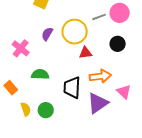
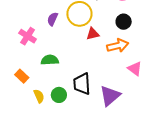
orange arrow: (100, 76) -> (118, 46), moved
black trapezoid: (72, 88) -> (82, 84), moved
purple triangle: (98, 103) -> (110, 96), moved

